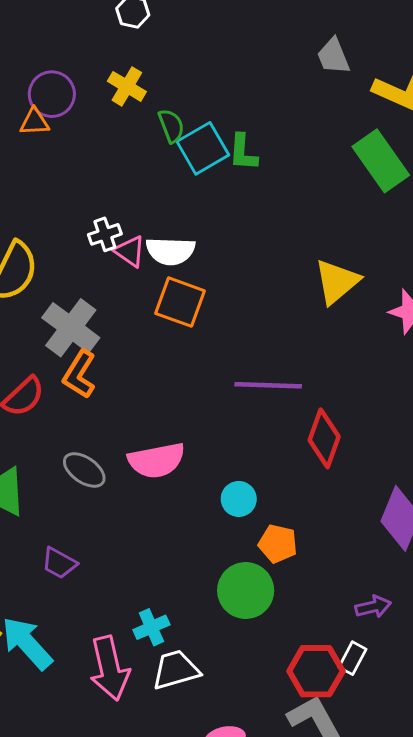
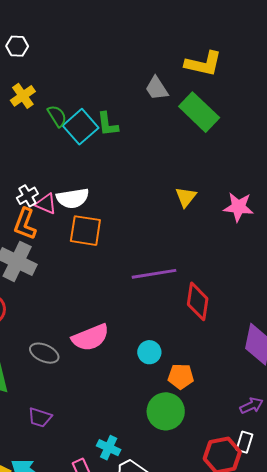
gray trapezoid: (333, 56) -> (157, 88), moved
yellow cross: (127, 86) -> (23, 96), turned 35
yellow triangle: (337, 282) -> (186, 197), size x0.7
orange L-shape: (79, 374) -> (25, 224), moved
cyan cross: (151, 627) -> (109, 448), turned -30

